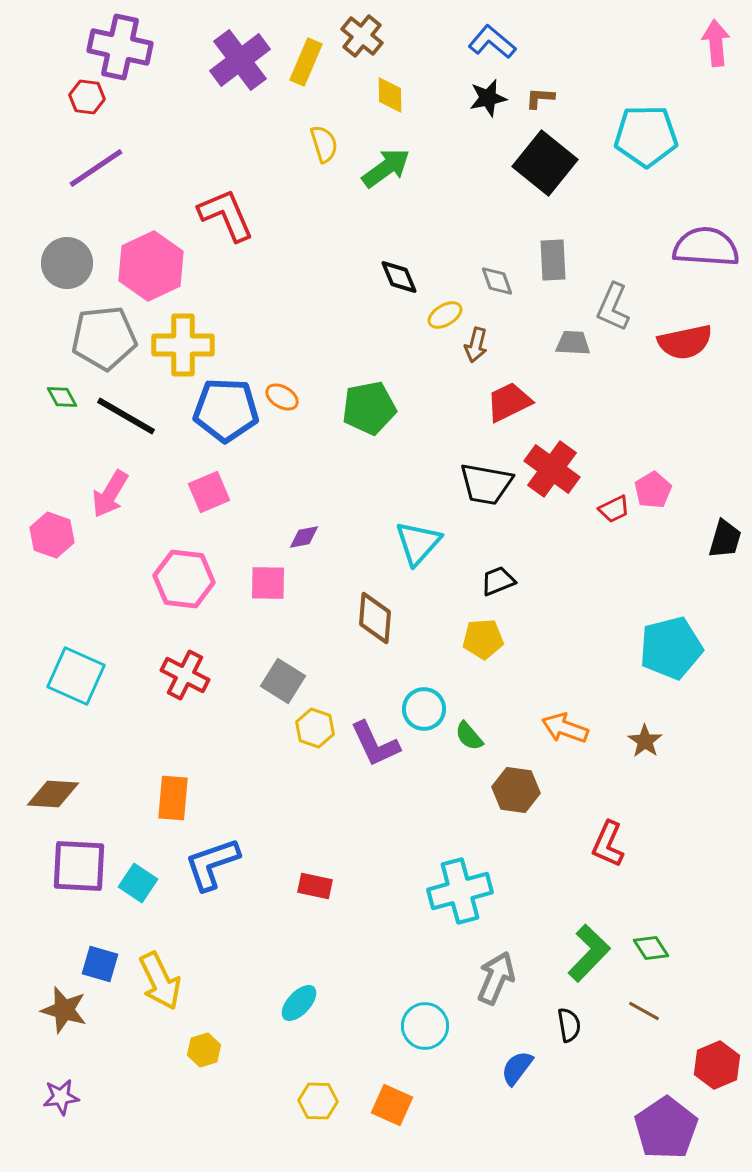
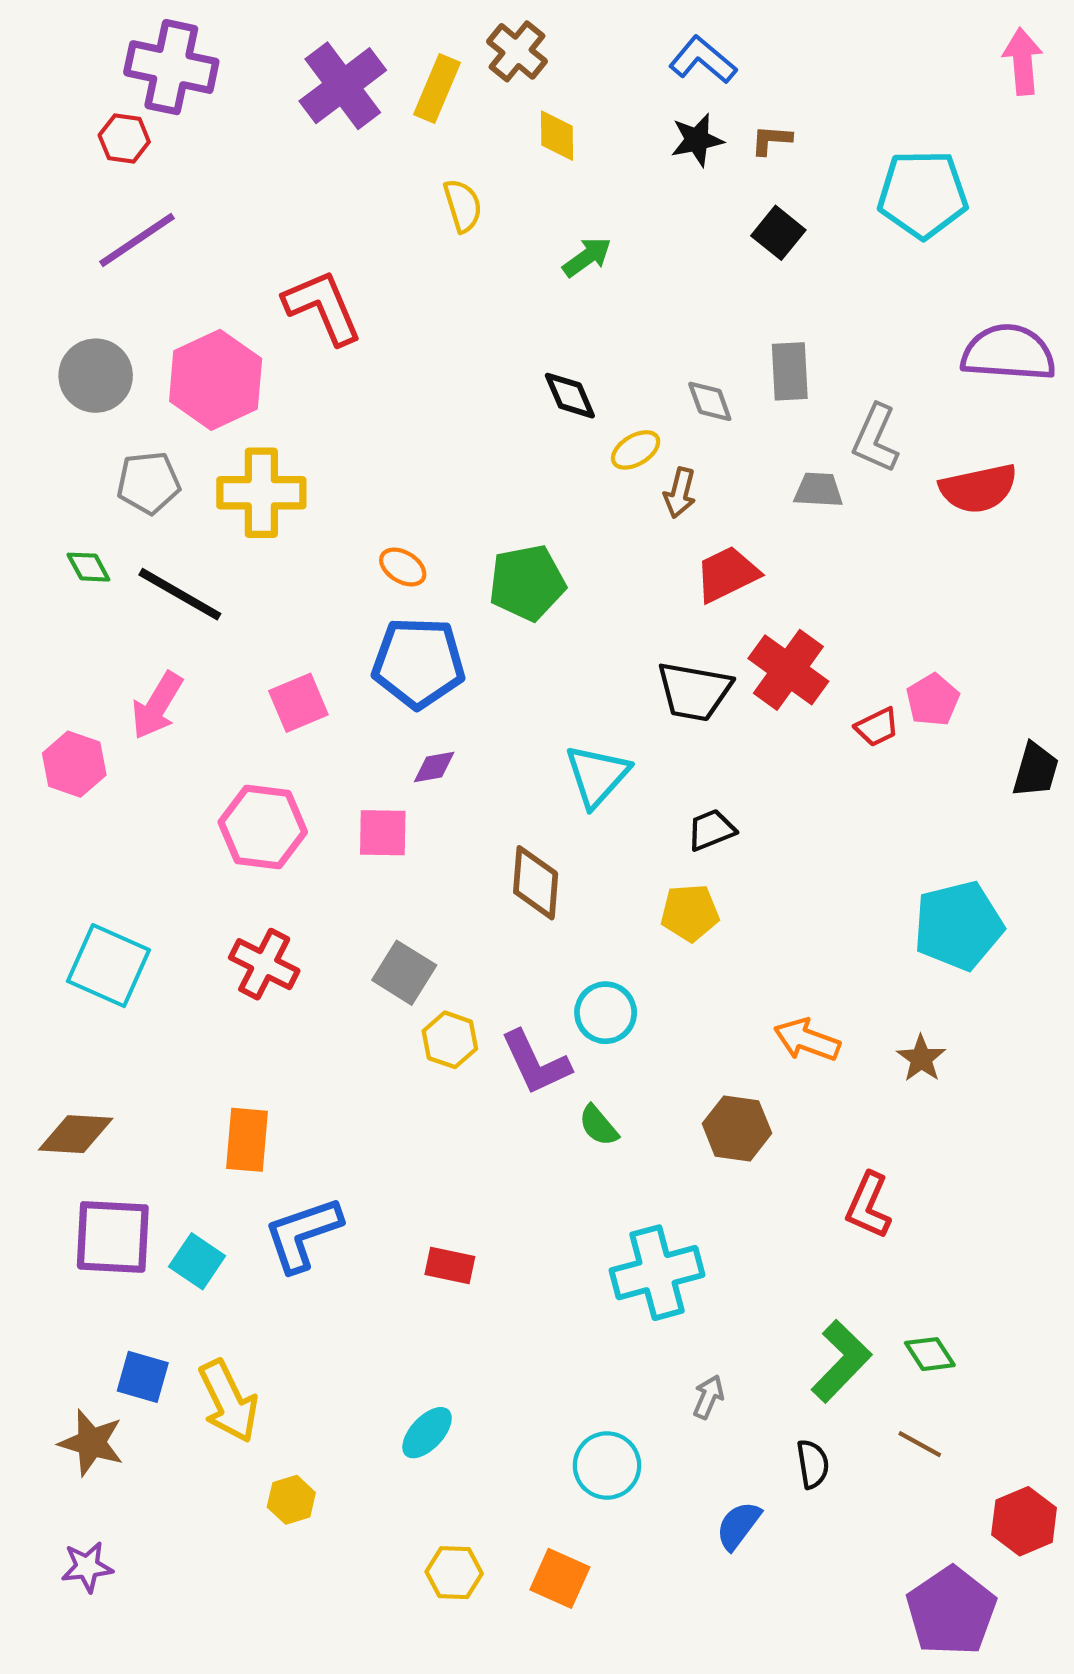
black square: (545, 163) -> (778, 233), size x0.6
green arrow: (386, 168) -> (587, 257), moved, size x0.7
gray pentagon: (104, 338) -> (148, 483), size x0.7
blue pentagon: (226, 410) -> (418, 663), moved
green semicircle: (469, 736) -> (598, 1126), moved
gray arrow: (496, 978) -> (708, 1397), size x0.6

